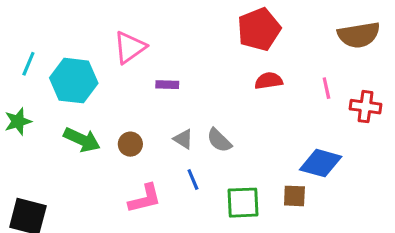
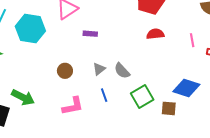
gray triangle: (183, 139) -> (99, 69), turned 48
green arrow: (82, 140) -> (23, 97), moved
green square: (243, 203) -> (142, 96), moved, turned -30

